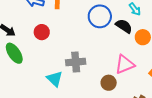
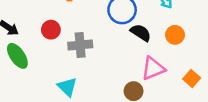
black semicircle: (124, 26) -> (141, 33), moved
gray cross: (76, 62) -> (80, 45), moved

